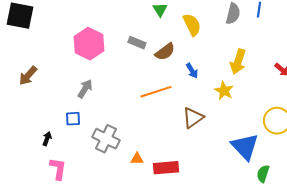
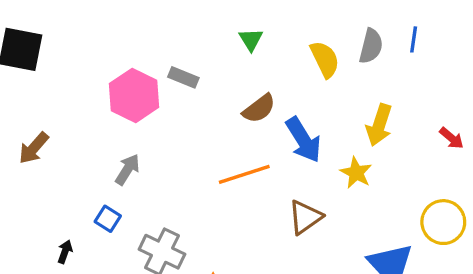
yellow semicircle: (192, 25) -> (325, 59), moved
gray rectangle: (137, 43) -> (183, 77), moved
blue arrow: (192, 71) -> (303, 140), size x1.8
blue square: (73, 119) -> (108, 219), turned 35

